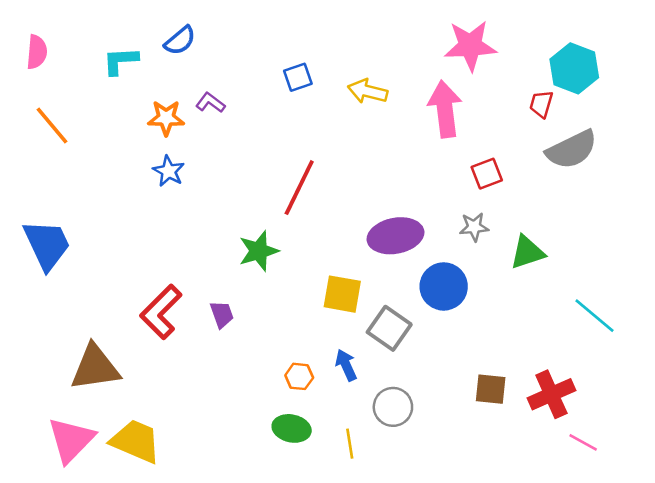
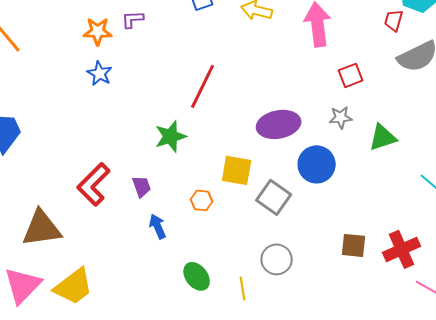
purple L-shape: (210, 103) -> (133, 19), turned -40
blue arrow: (346, 365) -> (158, 226), moved
orange hexagon: (299, 376) -> (202, 200), moved
green ellipse: (292, 428) -> (197, 276), turned 40
yellow trapezoid: (136, 441) -> (74, 286), turned 120

